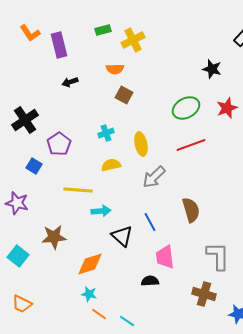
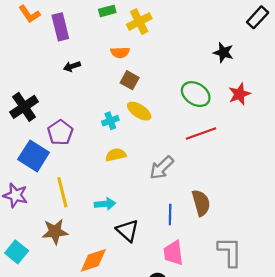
green ellipse: (186, 108) -> (196, 94), turned 60
yellow ellipse: (141, 144) -> (139, 111), moved, turned -45
blue square: (34, 166) -> (34, 156), size x1.8
yellow line: (78, 190) -> (62, 192), moved, turned 72
blue line: (150, 222) -> (170, 215), moved, turned 30

